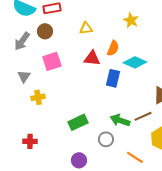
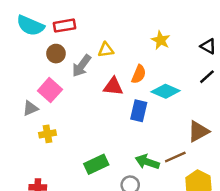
gray arrow: (22, 41) -> (82, 66), moved
pink square: (52, 61) -> (50, 90), moved, turned -30
gray triangle: (24, 76) -> (30, 108), turned 32

